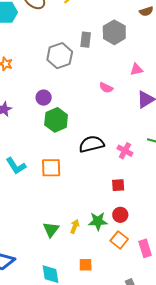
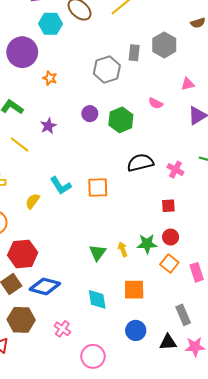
green hexagon: (56, 120) -> (121, 120), moved
yellow arrow: (75, 226) -> (123, 249), turned -40
orange square: (86, 265) -> (134, 290), size x1.5

